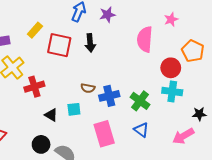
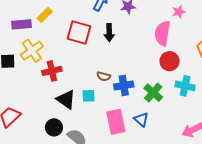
pink star: (171, 19) -> (179, 12), moved
yellow rectangle: (35, 30) -> (45, 15), moved
red circle: (171, 68) -> (170, 61), moved
black triangle: (51, 115) -> (66, 100), size x1.5
blue triangle: (141, 130) -> (141, 119), moved

